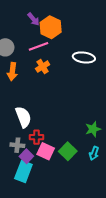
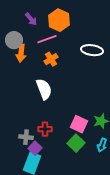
purple arrow: (33, 19) -> (31, 19), moved
orange arrow: (12, 72) -> (21, 53), moved
white semicircle: (23, 117) -> (44, 89), moved
pink square: (46, 151) -> (79, 124), moved

